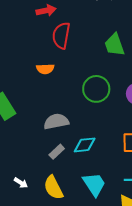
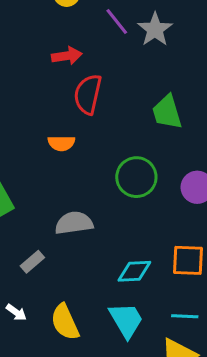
cyan diamond: (85, 145) -> (134, 271), moved
gray rectangle: (57, 152) -> (32, 262), moved

